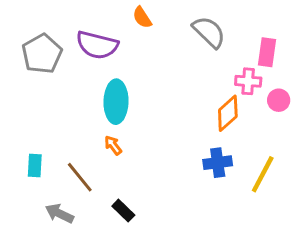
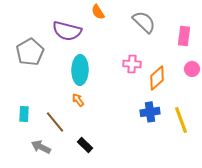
gray pentagon: (42, 54) -> (30, 52), moved
pink cross: (248, 81) -> (132, 64), moved
yellow line: (263, 174) -> (181, 120), turned -48

